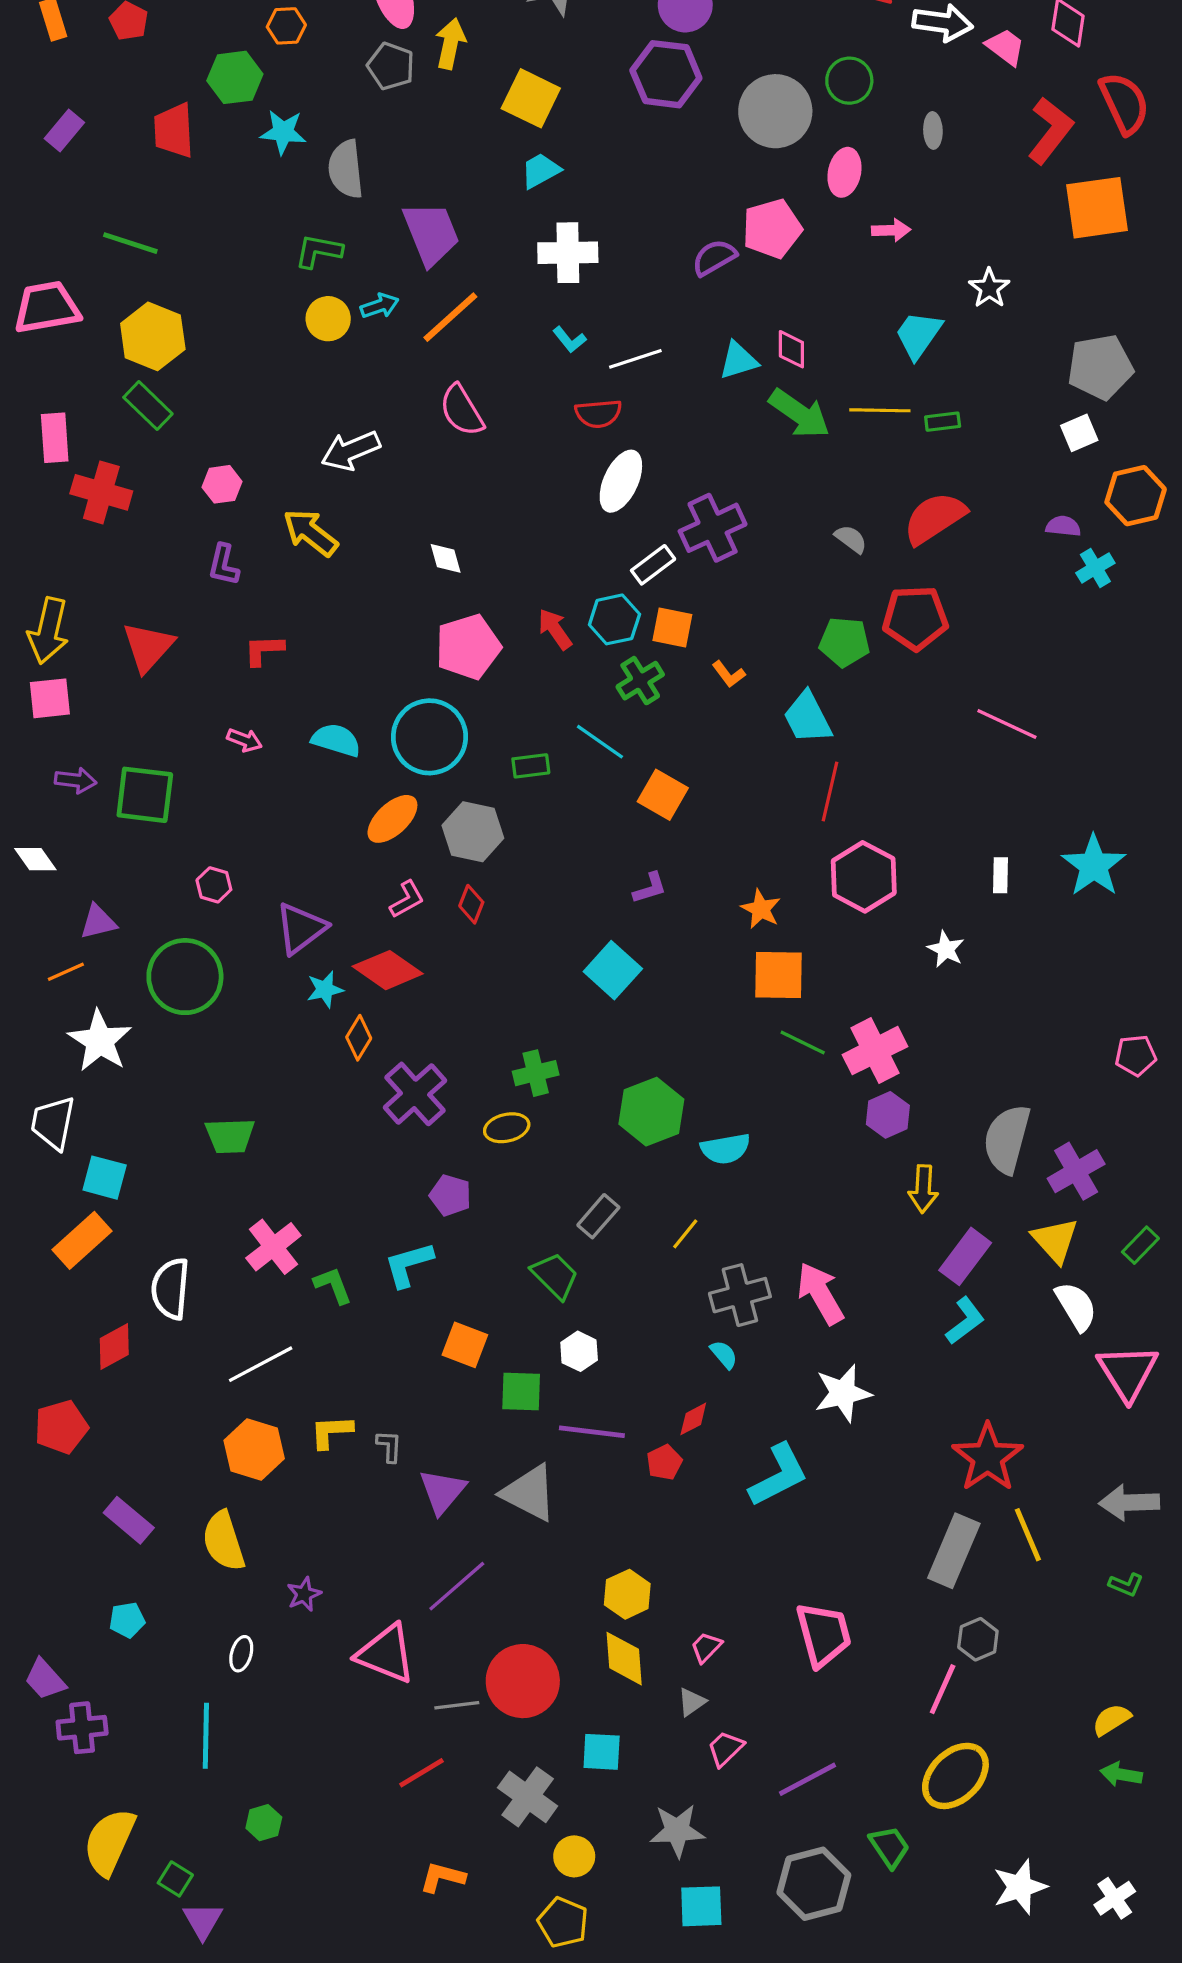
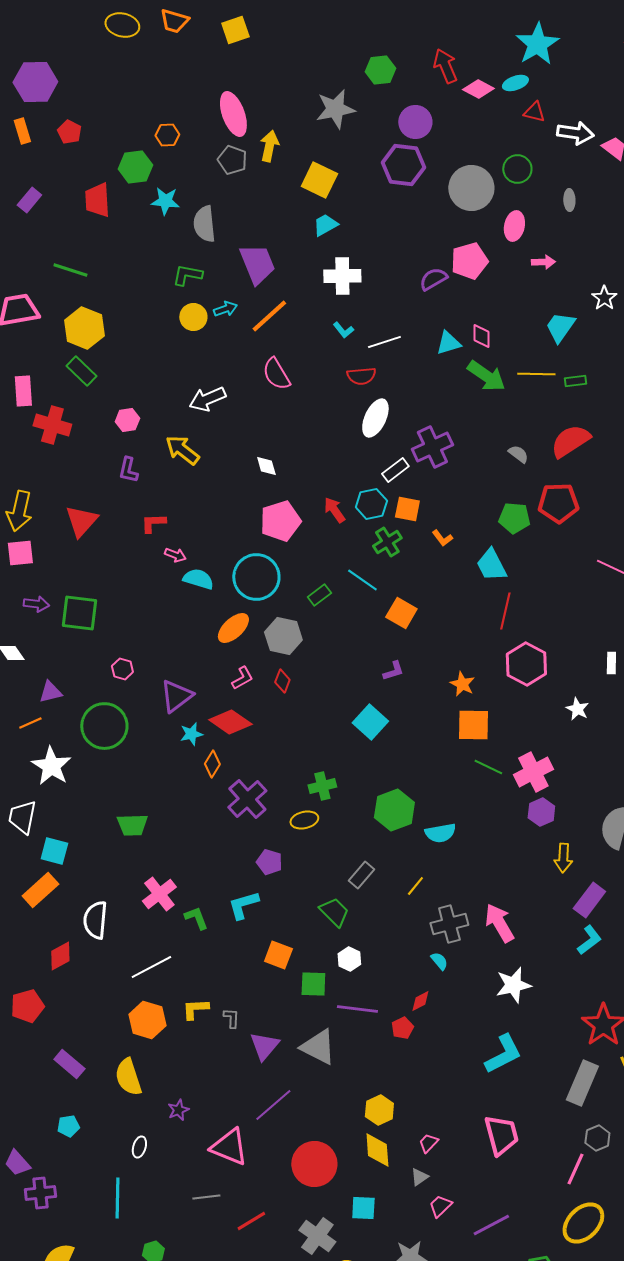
pink arrow: (244, 740) -> (175, 555), moved
green rectangle: (531, 766) -> (319, 595), turned -30
cyan L-shape: (779, 1475) -> (503, 1054), moved
gray line: (457, 1705) -> (206, 1197), moved

